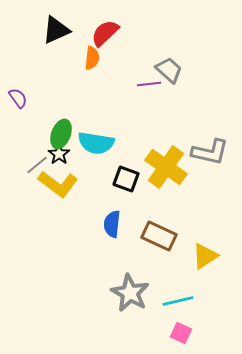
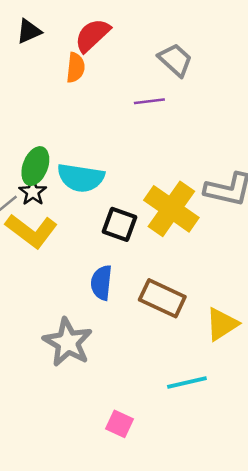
black triangle: (56, 30) -> (29, 31), size x0.7
gray trapezoid: (169, 70) -> (175, 60), moved
gray star: (130, 293) -> (68, 342), moved
pink square: (181, 333) -> (120, 424), moved

